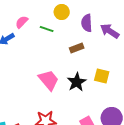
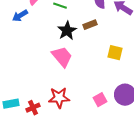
black star: (77, 82) -> (67, 31), moved

